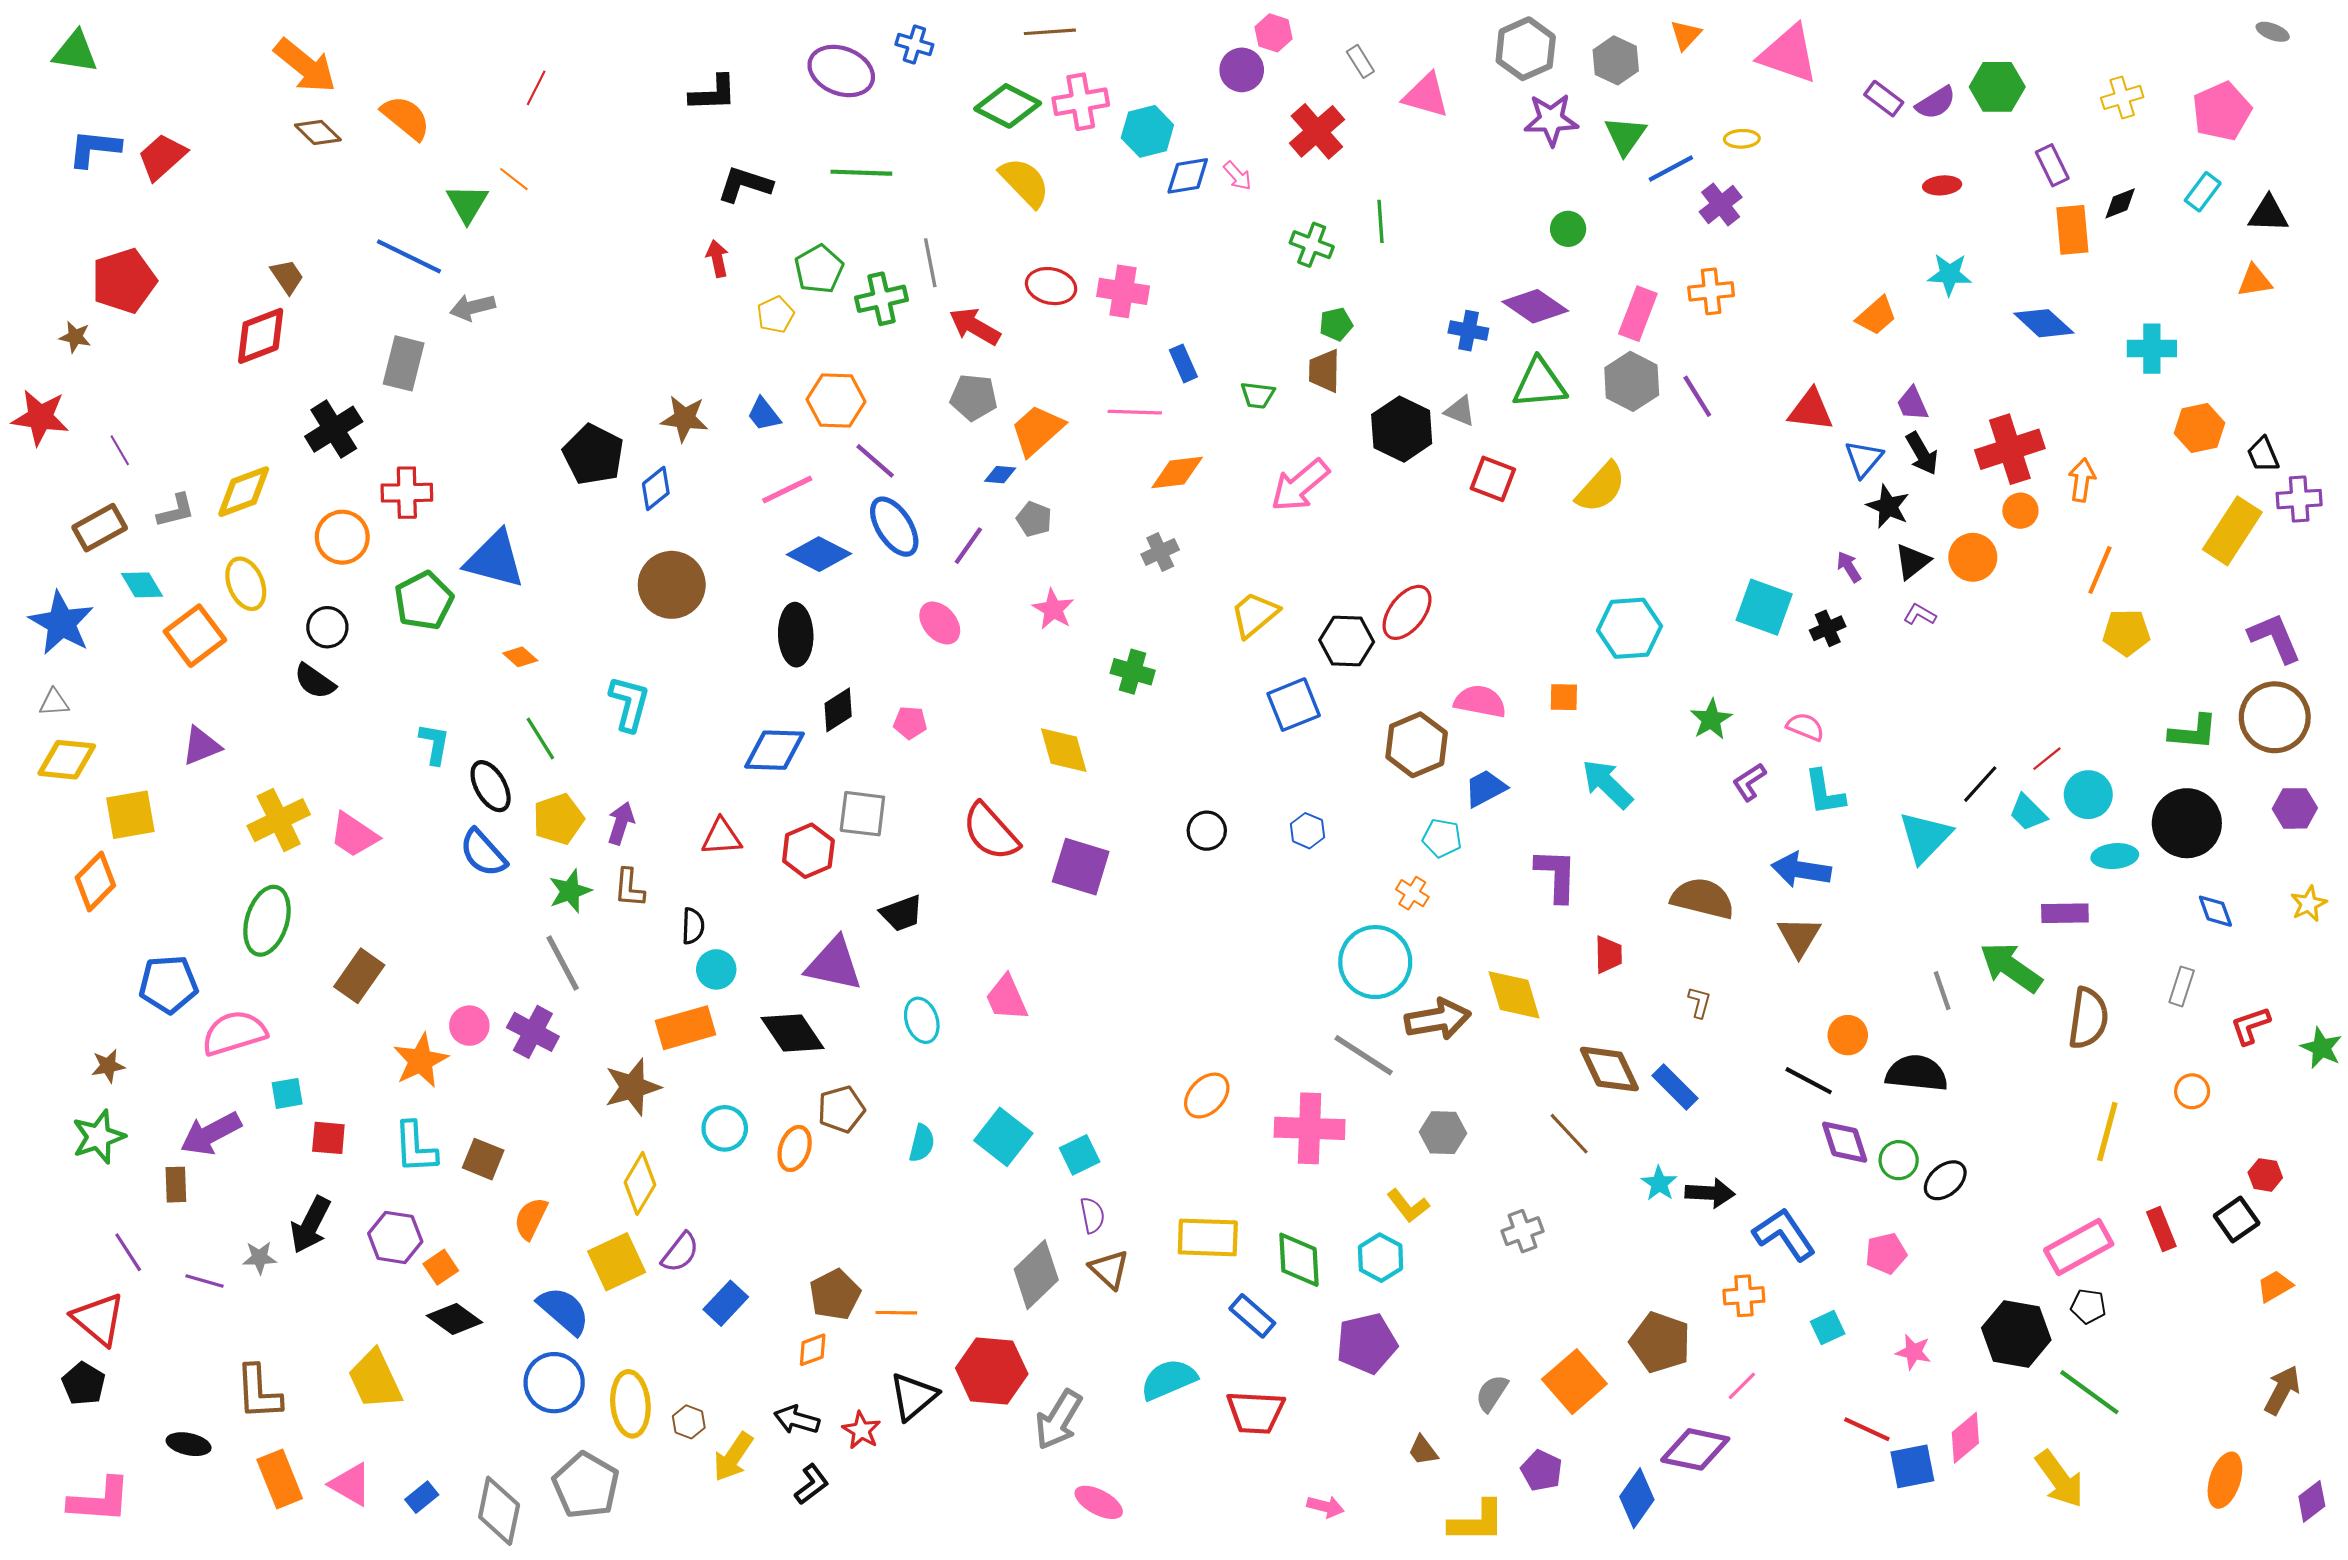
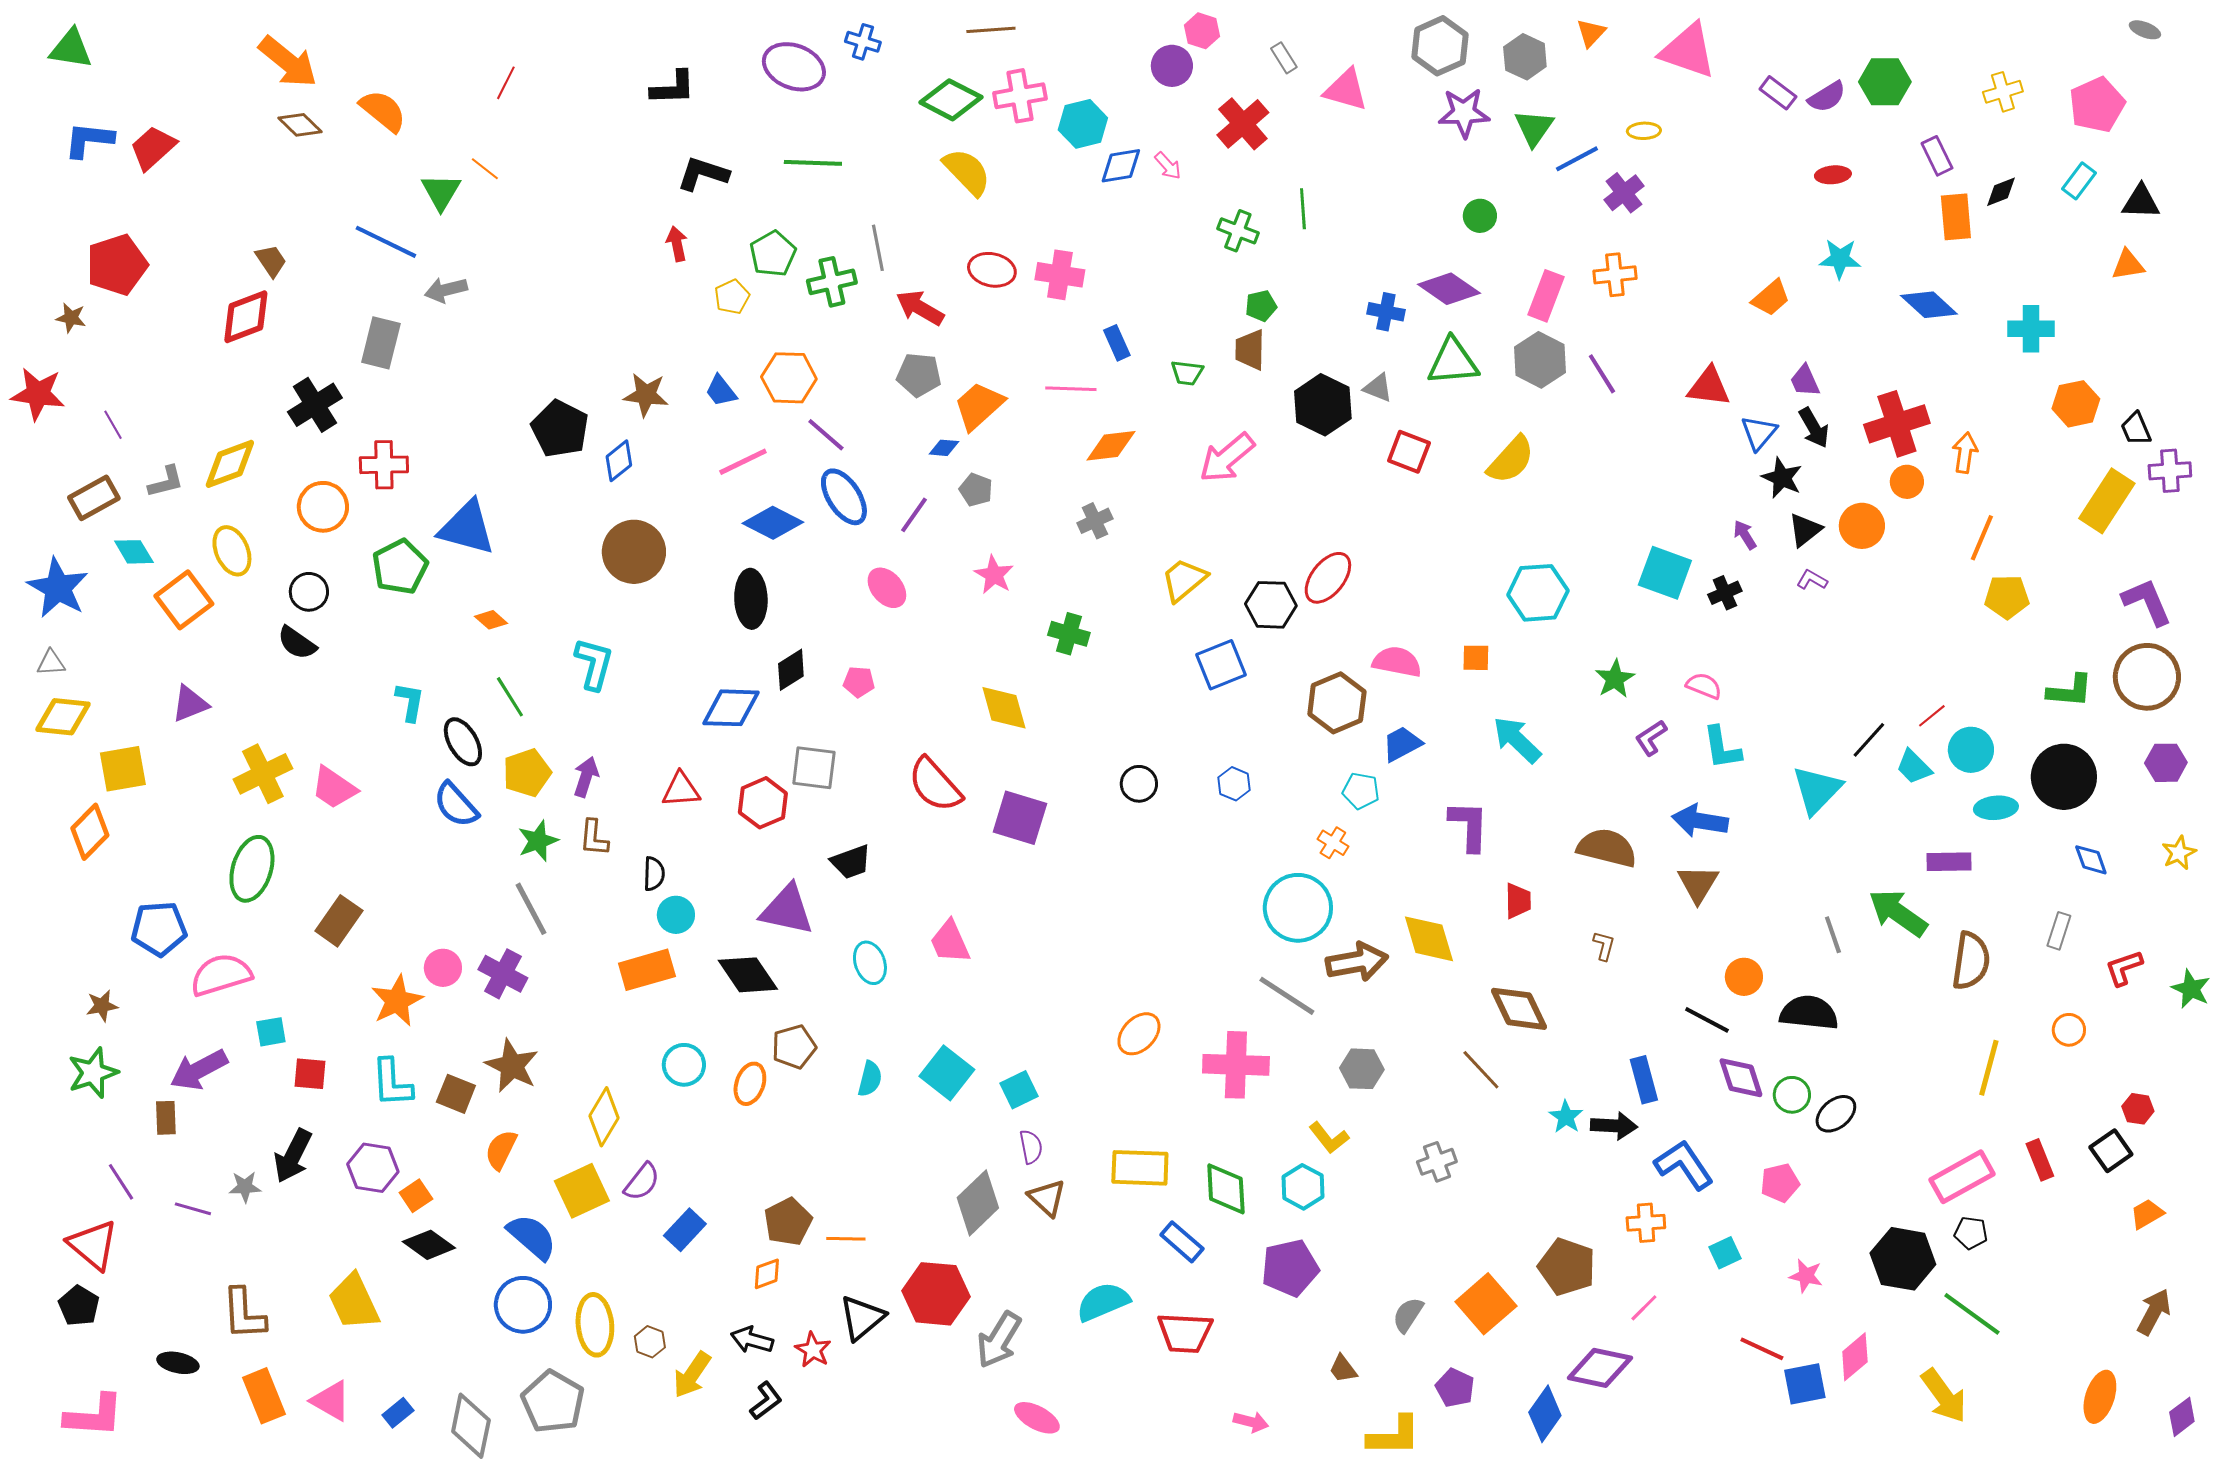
brown star: (633, 1087) -> (512, 1066), moved, turned -30
blue rectangle: (1675, 1087) -> (1644, 1080), moved, turned 30

